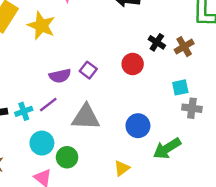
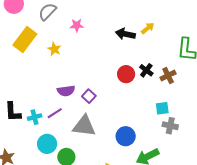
yellow star: (41, 26) -> (54, 49), size x0.6
red circle: (133, 64) -> (126, 74), moved
purple square: (88, 70) -> (89, 96), moved

